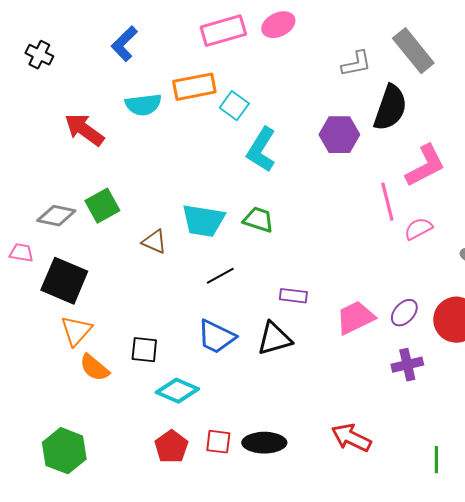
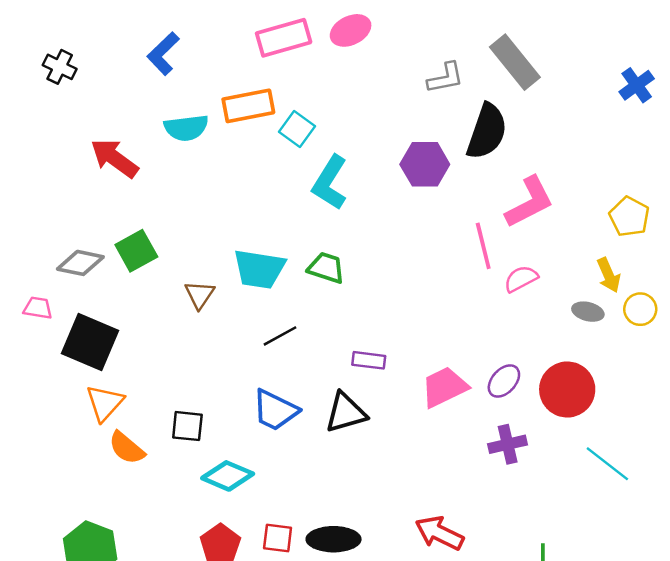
brown triangle: (154, 242) -> (200, 295), turned 40

